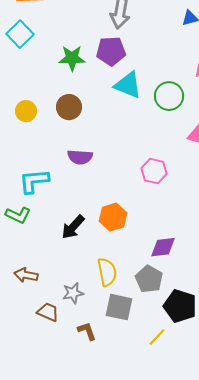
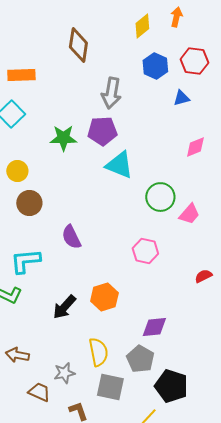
green circle: (169, 96) -> (160, 197), moved
brown circle: (69, 107) -> (29, 203), moved
yellow circle: (26, 111) -> (17, 171), moved
purple semicircle: (80, 157) -> (71, 237), turned 60

